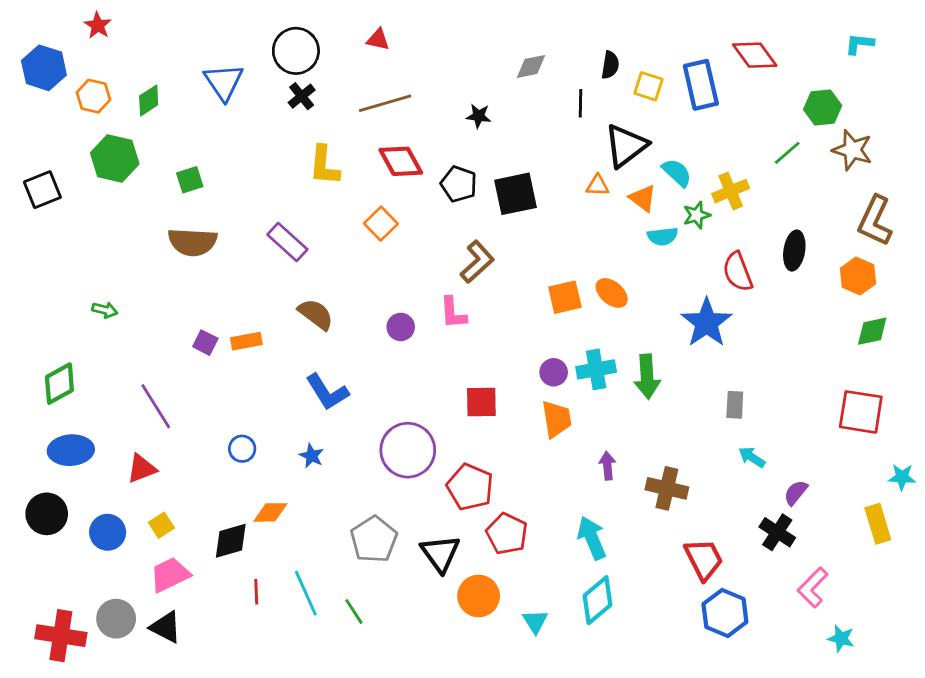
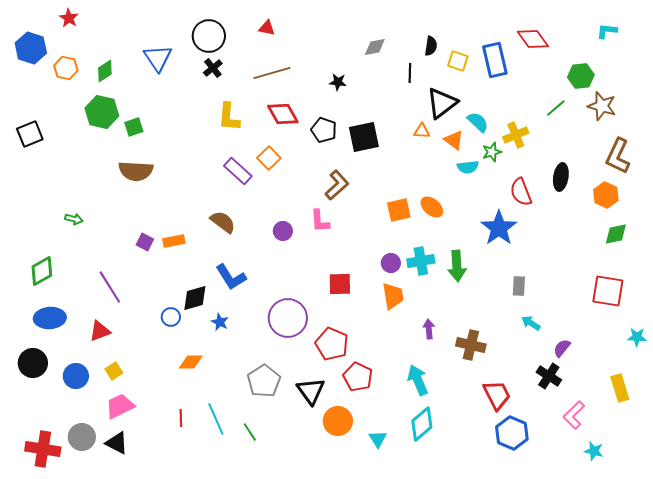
green hexagon: (115, 158) -> (102, 112), moved
purple rectangle: (287, 242) -> (238, 171), moved
yellow rectangle: (878, 524) -> (620, 388), moved
black diamond: (231, 541) -> (195, 298), moved

